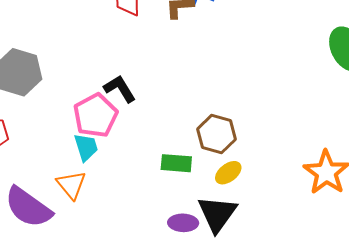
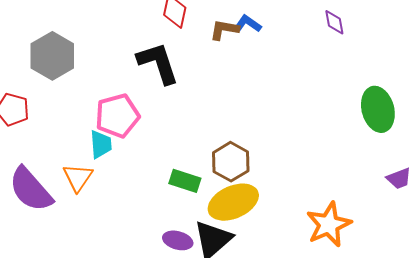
black L-shape: (120, 89) -> (158, 63), moved, size x1.4
yellow ellipse: (228, 173) -> (233, 202), size x1.8

